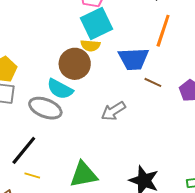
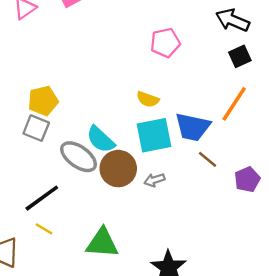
cyan square: (96, 23) -> (154, 135), moved
brown circle: (75, 64) -> (118, 169), moved
gray arrow: (113, 111) -> (154, 180), size x0.7

